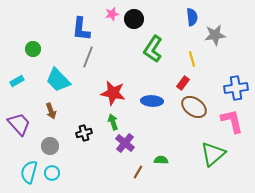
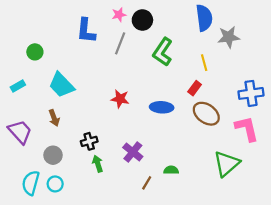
blue semicircle: (192, 17) -> (204, 18), size x1.4
gray line: (88, 57) -> (120, 43), moved
red star: (113, 93) -> (120, 99), size x0.7
green arrow: (113, 122) -> (98, 164), moved

